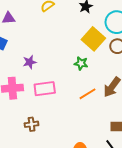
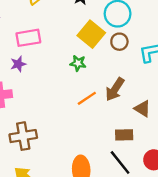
pink rectangle: (45, 89) -> (28, 38), moved
brown cross: (32, 124) -> (23, 136), size x1.6

